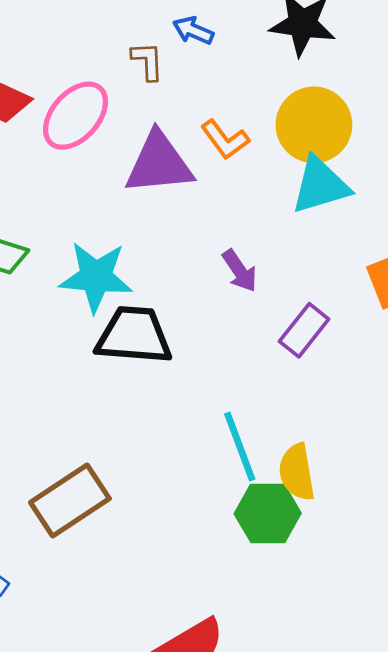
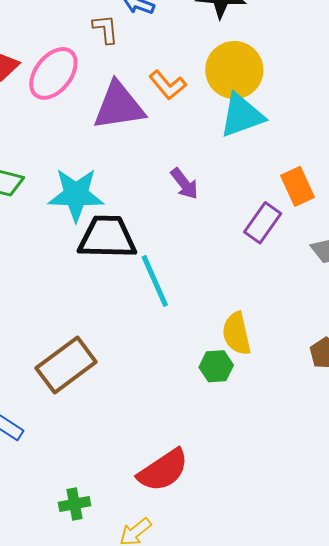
purple rectangle: (304, 330) -> (263, 223), moved
cyan line: (240, 446) -> (155, 281), moved
green hexagon: (268, 514) -> (216, 366), size x0.7

